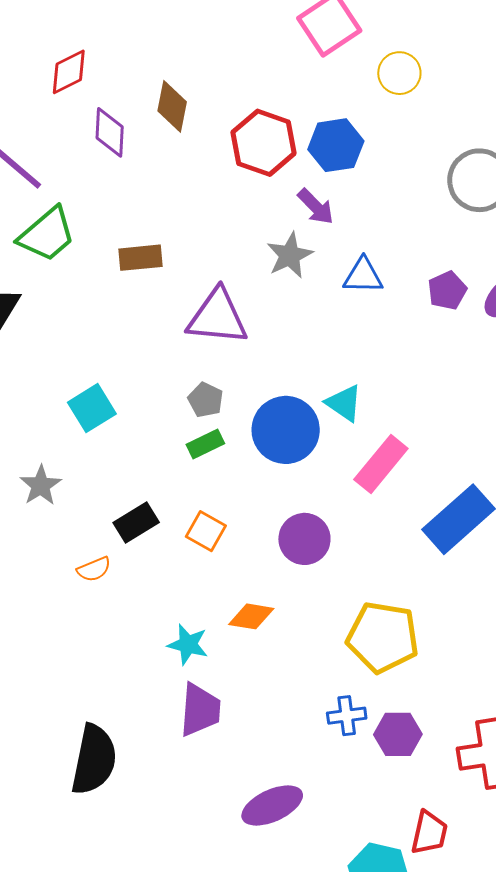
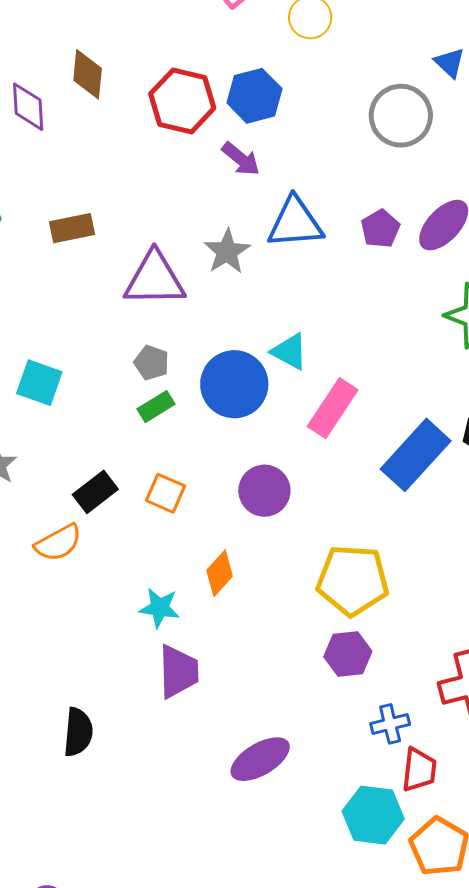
gray star: (290, 255) -> (227, 252), moved
blue triangle: (363, 276) -> (295, 223), size x1.4
cyan square: (92, 408) -> (39, 383), turned -33
orange semicircle: (94, 569) -> (58, 543), size x1.4
orange diamond: (251, 616) -> (220, 573), turned -51
blue cross: (347, 716) -> (390, 724), moved
purple hexagon: (398, 734) -> (348, 654), moved
black semicircle: (94, 760) -> (78, 732), size x0.7

